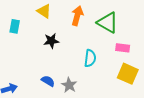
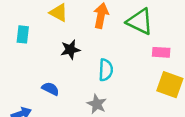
cyan semicircle: (90, 58) -> (106, 70), moved
blue semicircle: (48, 81) -> (50, 89), moved

